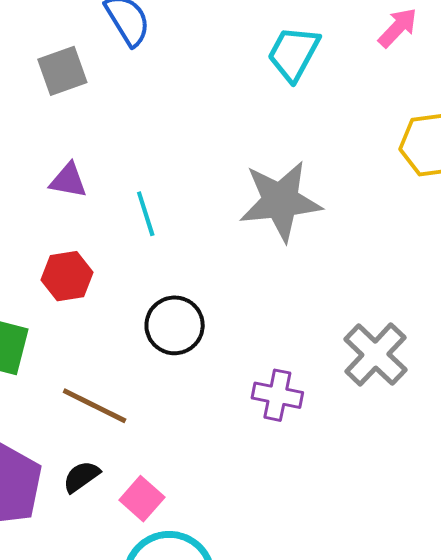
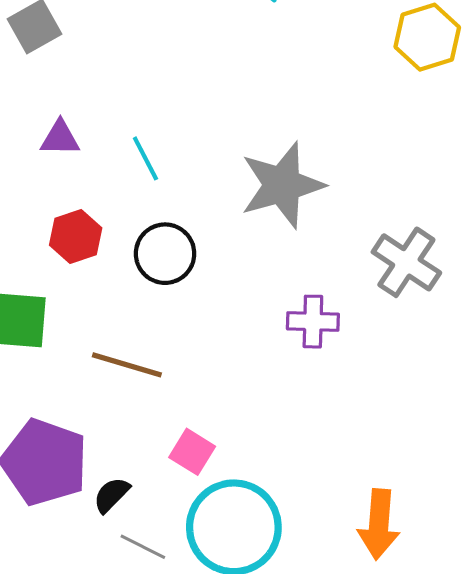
gray star: (280, 201) -> (282, 185), moved
black circle: (175, 325) -> (165, 254), moved
black semicircle: (81, 477) -> (111, 495), moved

